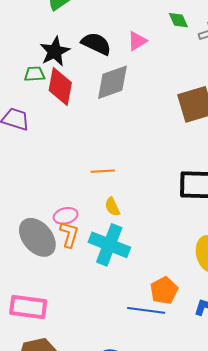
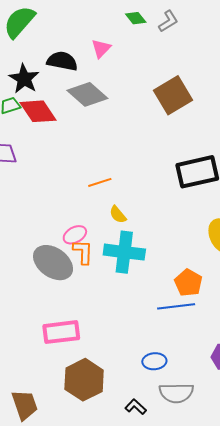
gray diamond: (112, 82) -> (87, 94), turned 75
red diamond: (60, 87) -> (38, 111), turned -30

